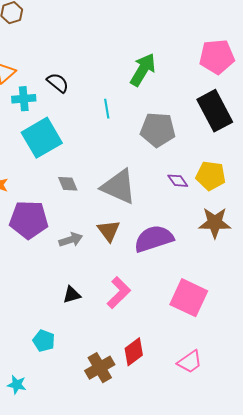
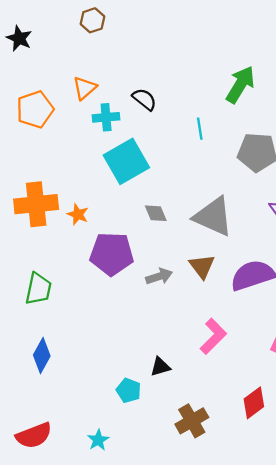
black triangle: (72, 295) -> (160, 367), moved
red diamond: (134, 352) -> (254, 403), moved
cyan star: (17, 385) -> (98, 440), turned 30

